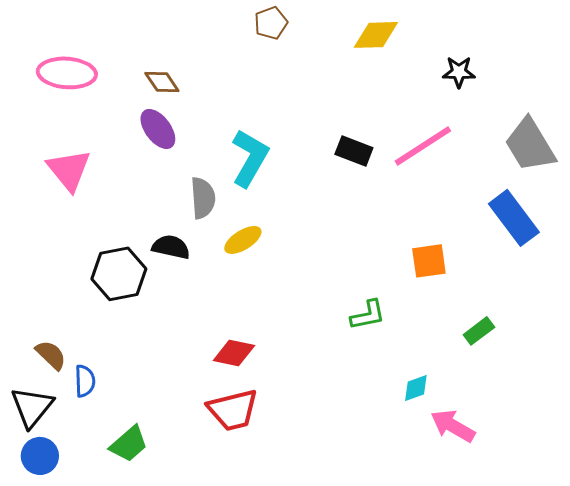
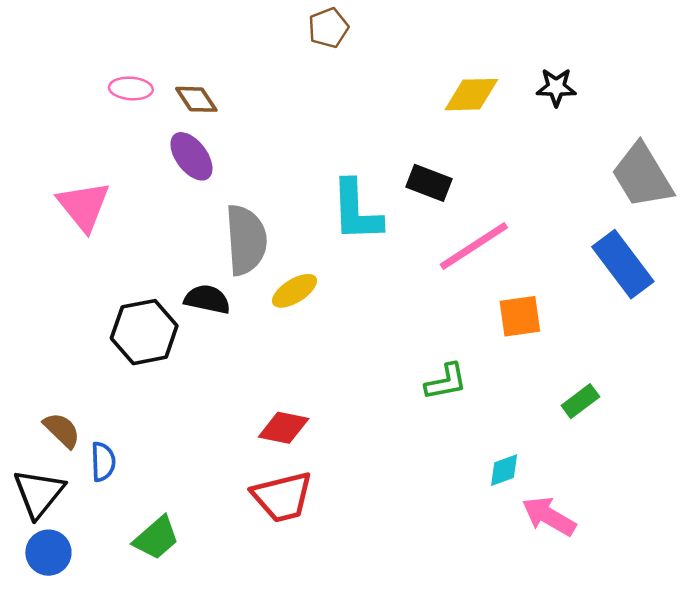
yellow diamond: (376, 35) -> (471, 95), moved
pink ellipse: (67, 73) -> (131, 88), moved, size x0.6
pink line: (423, 146) -> (474, 246), moved
cyan L-shape: (250, 158) -> (356, 211), moved, turned 148
gray semicircle: (203, 198) -> (246, 240), size x1.4

